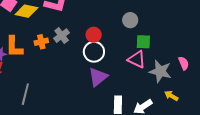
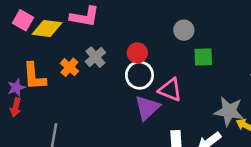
orange cross: (41, 42) -> (69, 67), turned -32
pink triangle: (137, 59) -> (170, 90), moved
gray star: (160, 71) -> (229, 111), moved

